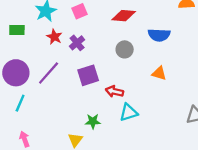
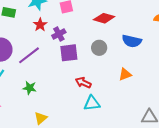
orange triangle: (159, 73) -> (125, 74), turned -48
purple square: (88, 75) -> (69, 53), moved
green star: (93, 121) -> (30, 88), moved

